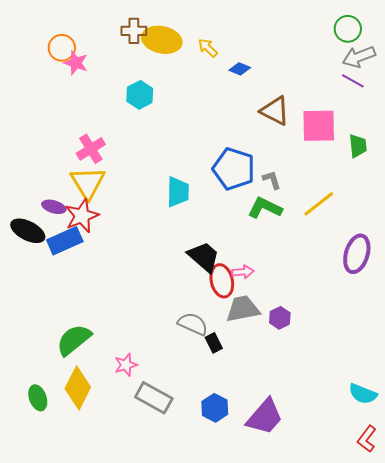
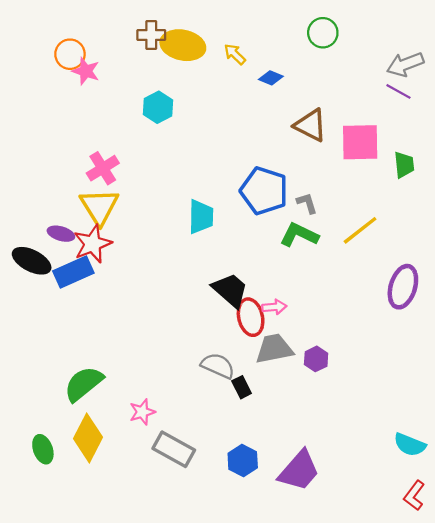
green circle: (348, 29) -> (323, 33), moved

